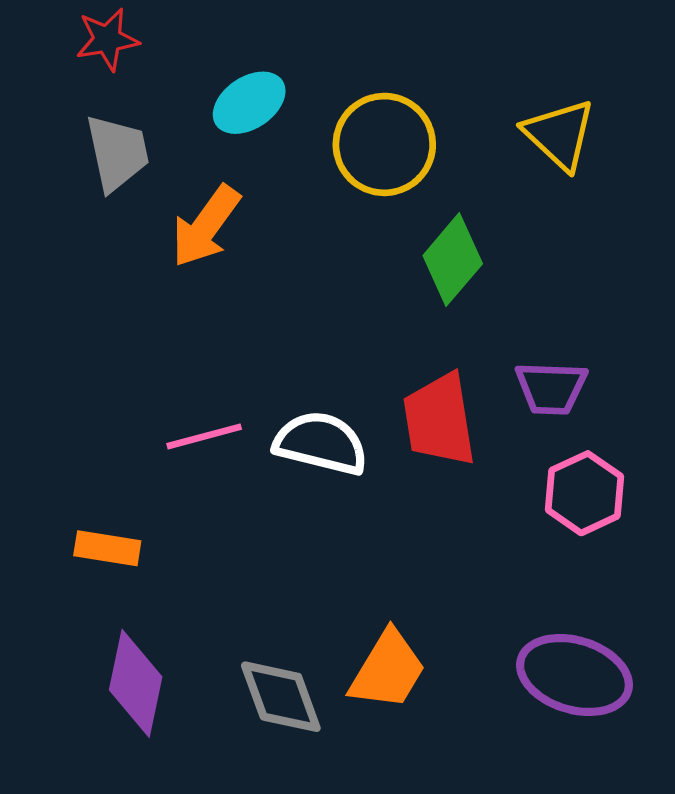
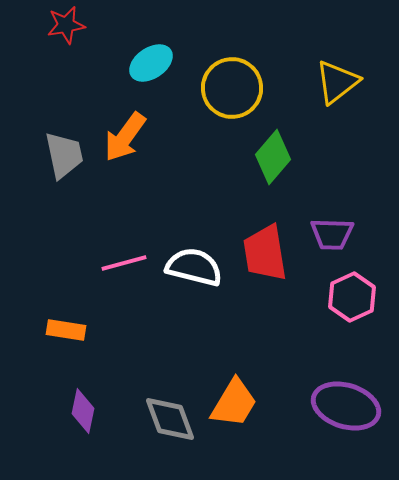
yellow triangle: (559, 134) -> (337, 82), turned 39
gray trapezoid: (117, 153) -> (64, 155), moved
purple diamond: (136, 683) -> (83, 411), size x0.7

